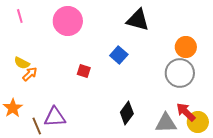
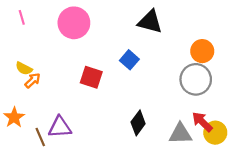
red square: (84, 71) -> (91, 77), size x1.5

